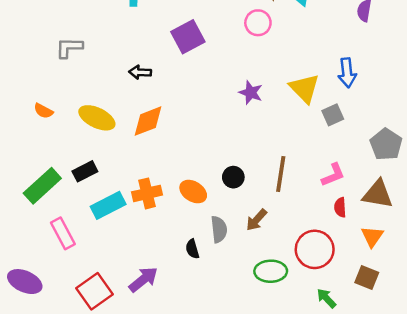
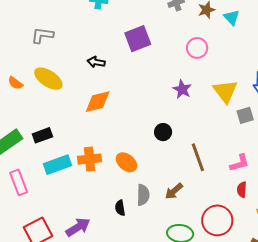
pink circle: (258, 23) -> (197, 48), moved
yellow ellipse: (97, 118) -> (48, 79), moved
brown line: (281, 174) -> (198, 157), turned -36
black circle: (233, 177) -> (163, 132), moved

